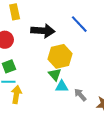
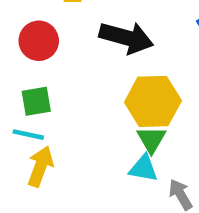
green triangle: (55, 74) -> (151, 139), moved

